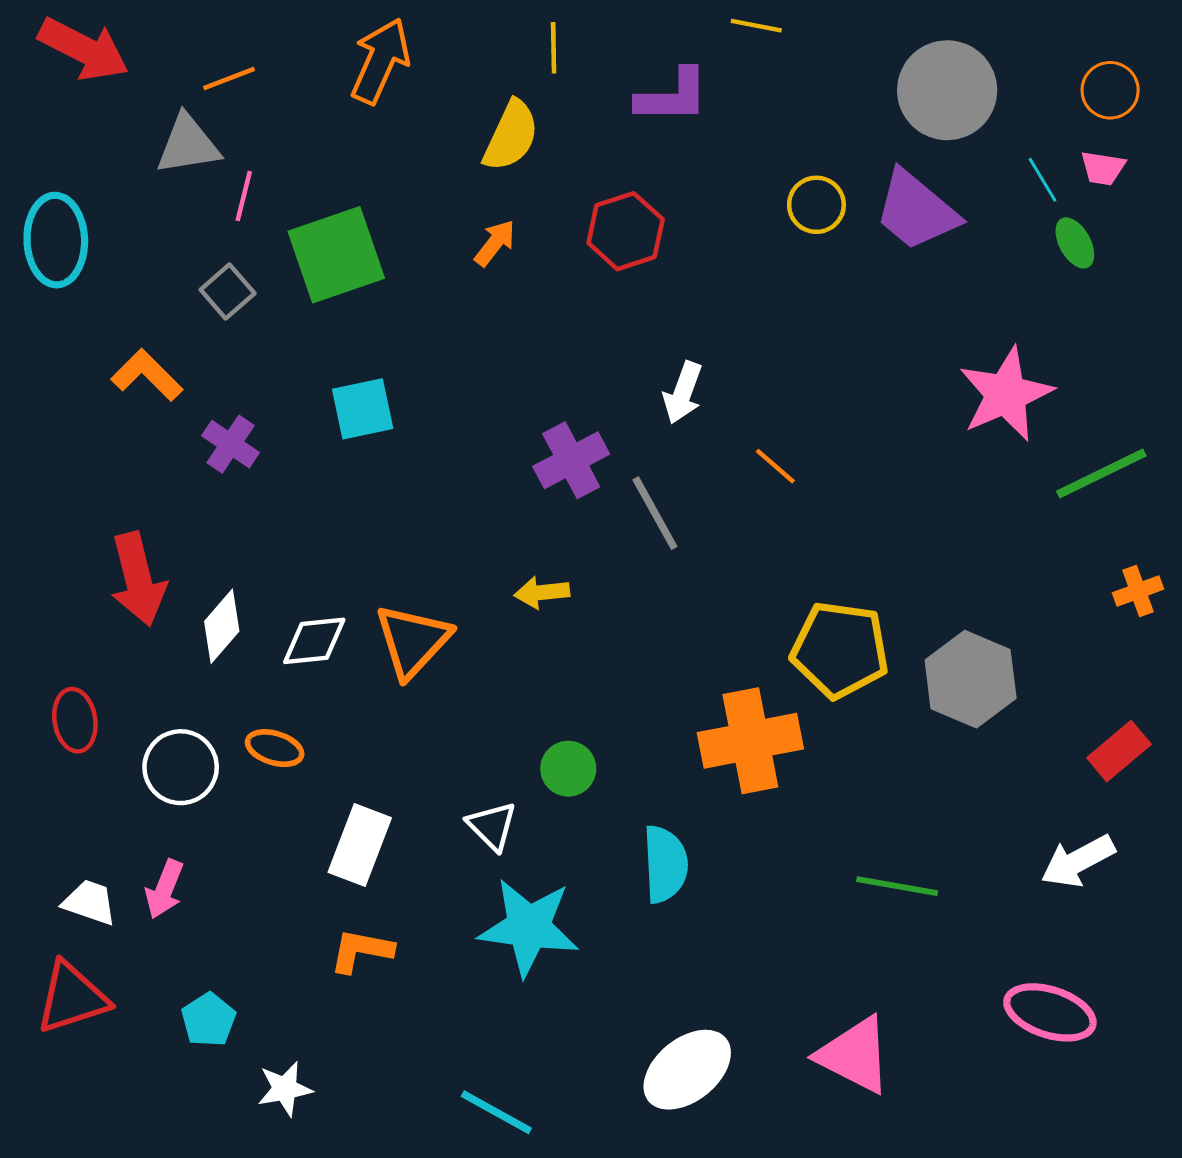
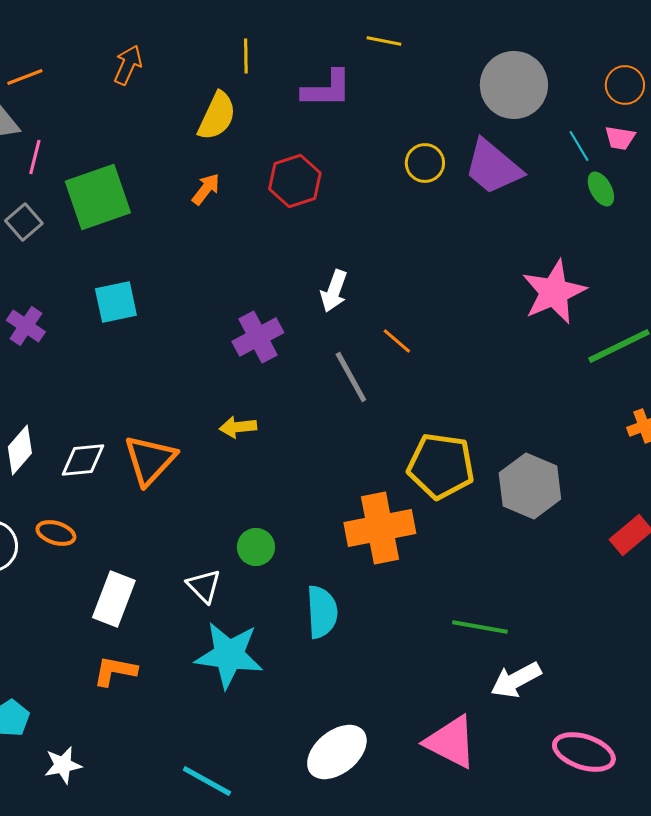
orange arrow: (380, 61) -> (128, 65), size x0.7
gray line: (655, 513) -> (351, 377), moved
white arrow: (1078, 861) -> (516, 680), moved
pink ellipse: (1050, 1012) -> (584, 752), moved

